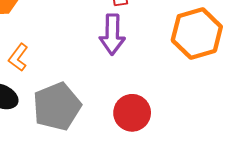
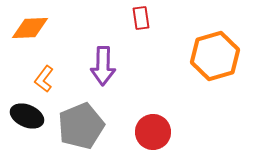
purple arrow: (112, 34) -> (103, 66), moved

